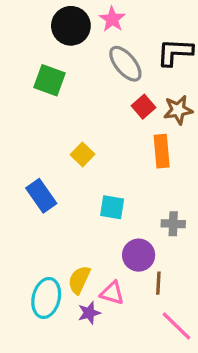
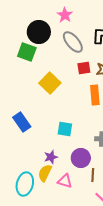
black circle: (71, 26) -> (39, 32), moved
red square: (144, 107) -> (84, 68), turned 32
yellow square: (82, 154) -> (50, 83), moved, size x1.5
purple star: (89, 313) -> (51, 157), moved

